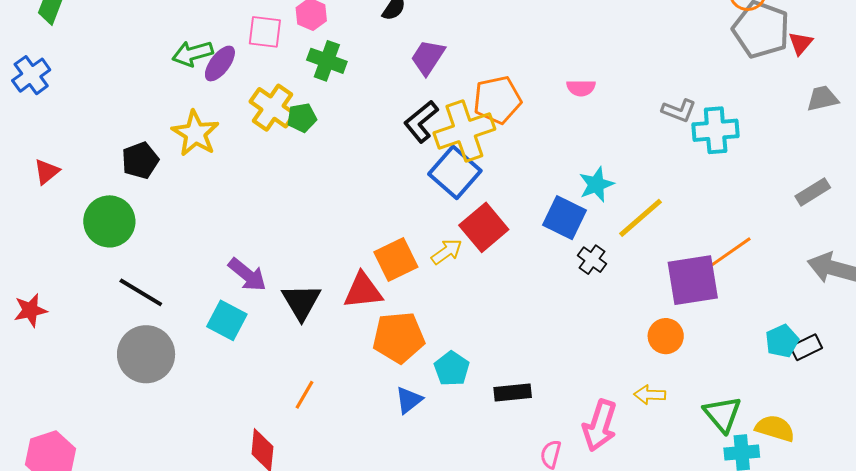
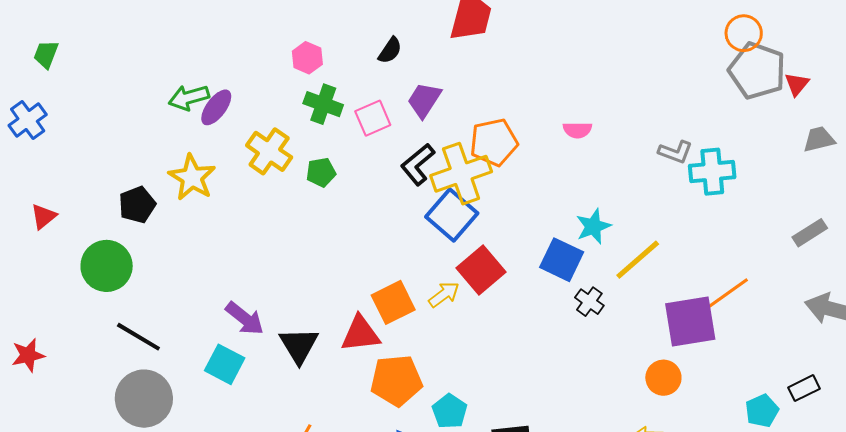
pink square: (265, 32) -> (373, 118), moved, turned -30
green pentagon: (302, 118) -> (321, 172), moved
cyan pentagon: (782, 341) -> (762, 411), moved

